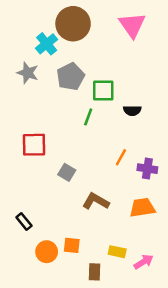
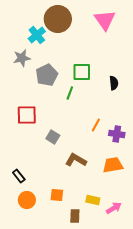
gray star: (28, 73) -> (22, 58), turned -30
gray pentagon: (71, 77) -> (47, 75), moved
black semicircle: (132, 111) -> (114, 83), moved, turned -96
orange circle: (47, 252) -> (27, 200), moved

